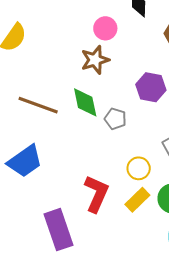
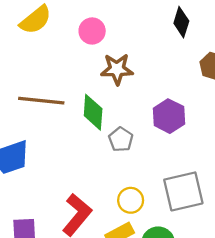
pink circle: (105, 28) -> (92, 31), moved
brown line: (38, 105) -> (41, 101), turned -30

